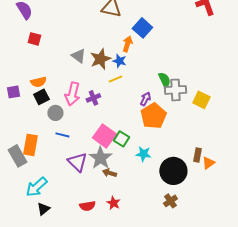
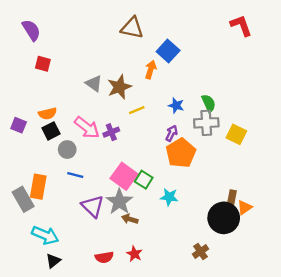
blue star: (119, 61) -> (176, 105), moved
green semicircle: (164, 80) -> (209, 103), moved
purple square: (13, 92) -> (19, 125), turned 32
pink arrow: (72, 94) -> (87, 127), turned -65
black circle: (173, 171) -> (224, 218), moved
cyan arrow: (36, 187) -> (45, 235), turned -115

